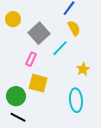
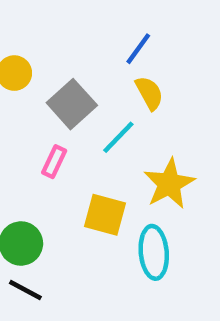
yellow star: (83, 69) -> (169, 184), size x1.6
yellow square: (38, 83) -> (105, 215), moved

